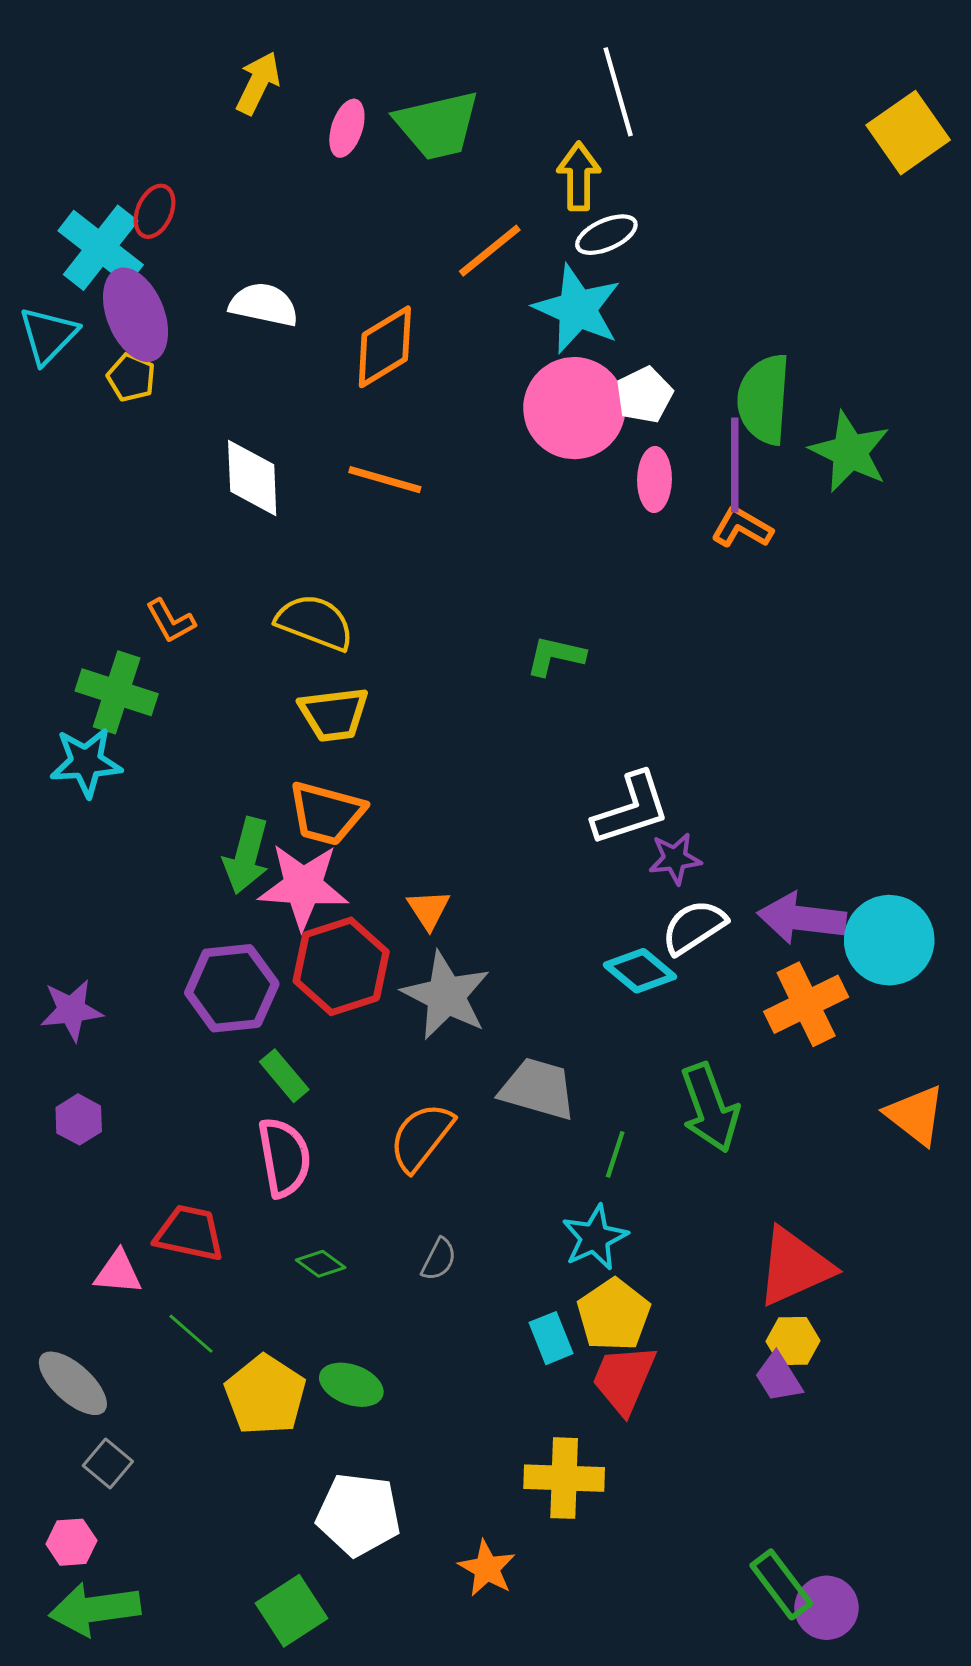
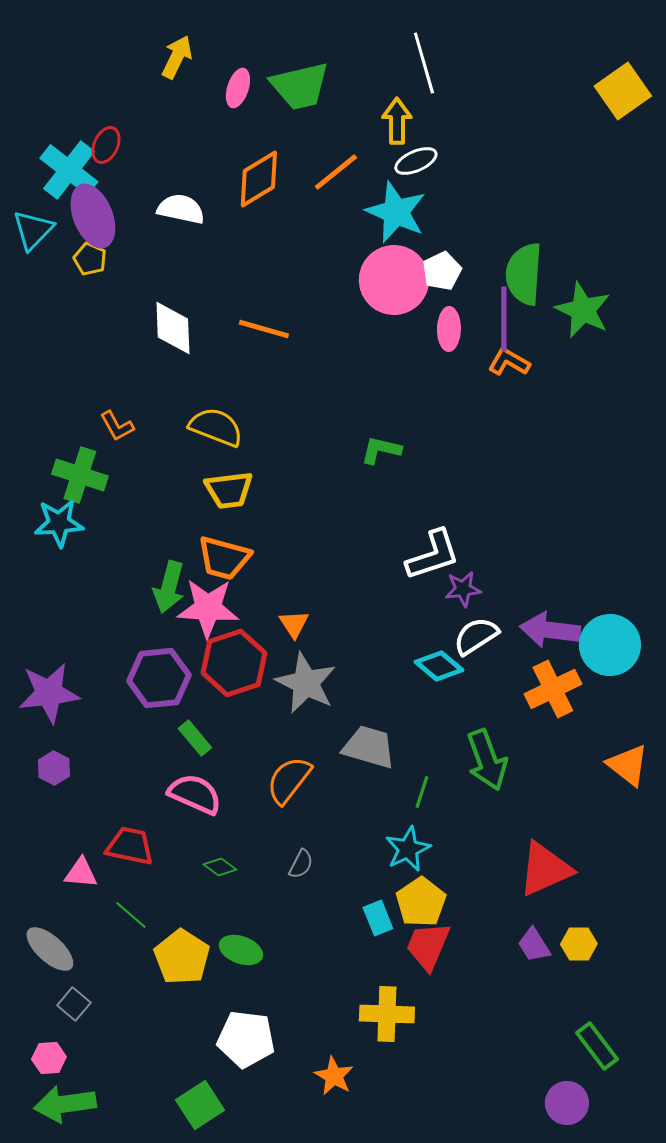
orange diamond: (385, 347) -> (259, 179), moved
purple star: (71, 1010) -> (49, 693), size x1.4
pink semicircle: (284, 1157) -> (195, 794), turned -56
yellow hexagon: (793, 1341) -> (579, 944), moved
green rectangle: (781, 1584) -> (597, 1046), moved

